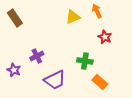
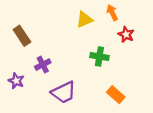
brown rectangle: (15, 18) -> (22, 36), moved
red star: (105, 37) -> (126, 35), moved
green cross: (85, 61) -> (99, 56), moved

